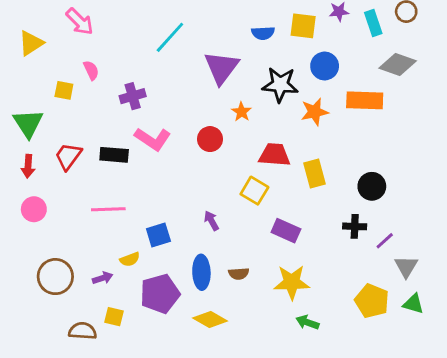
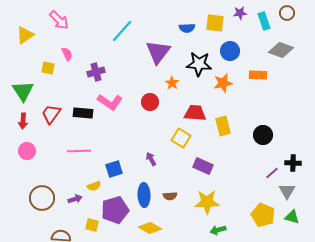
orange rectangle: (365, 100) -> (258, 75), size x0.7
black cross: (355, 226) -> (293, 163), moved
yellow square: (114, 317) -> (92, 225), moved
green arrow: (307, 322) -> (218, 230), turned -35

